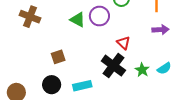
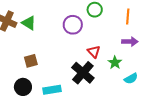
green triangle: (78, 20) -> (29, 23), moved
green star: (142, 70) -> (115, 63), moved

